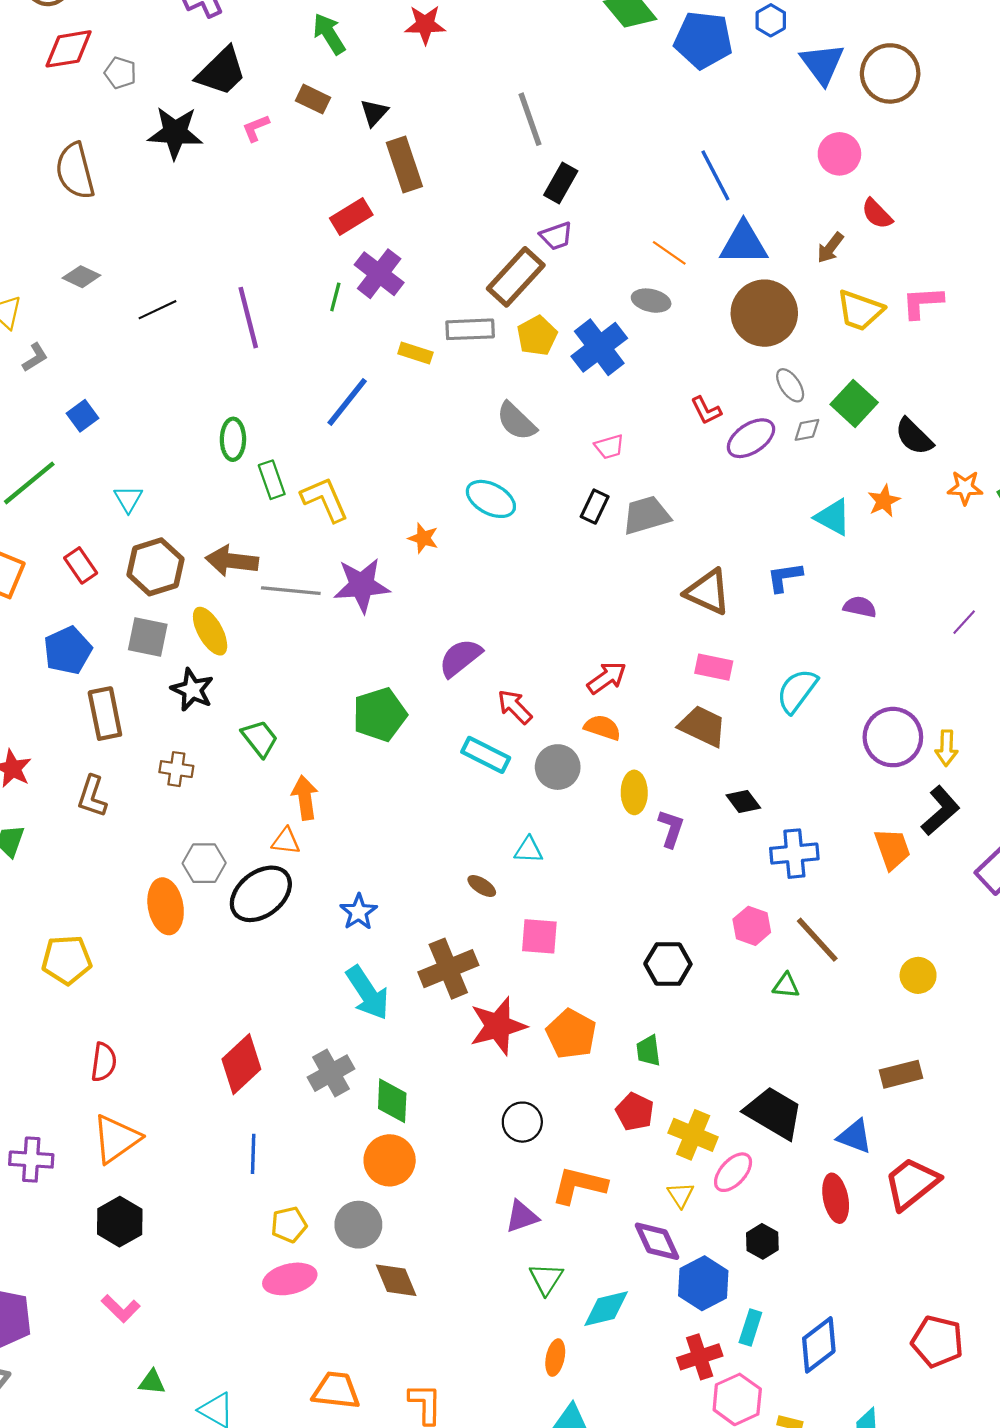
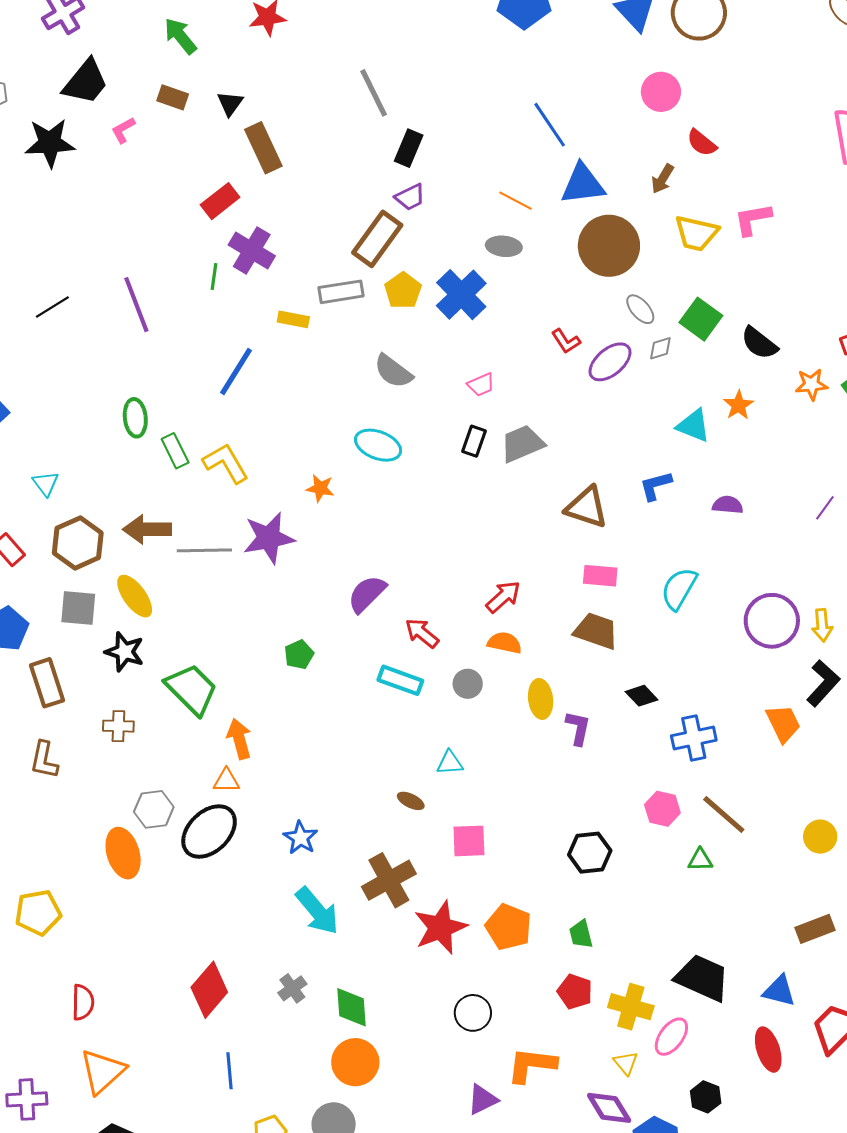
green pentagon: (380, 715) -> (299, 655), size x0.6
green trapezoid: (260, 738) -> (192, 689), size x1.5
gray circle: (558, 767) -> (468, 684), size x0.7
gray cross: (331, 1073) -> (292, 988), size x0.7

